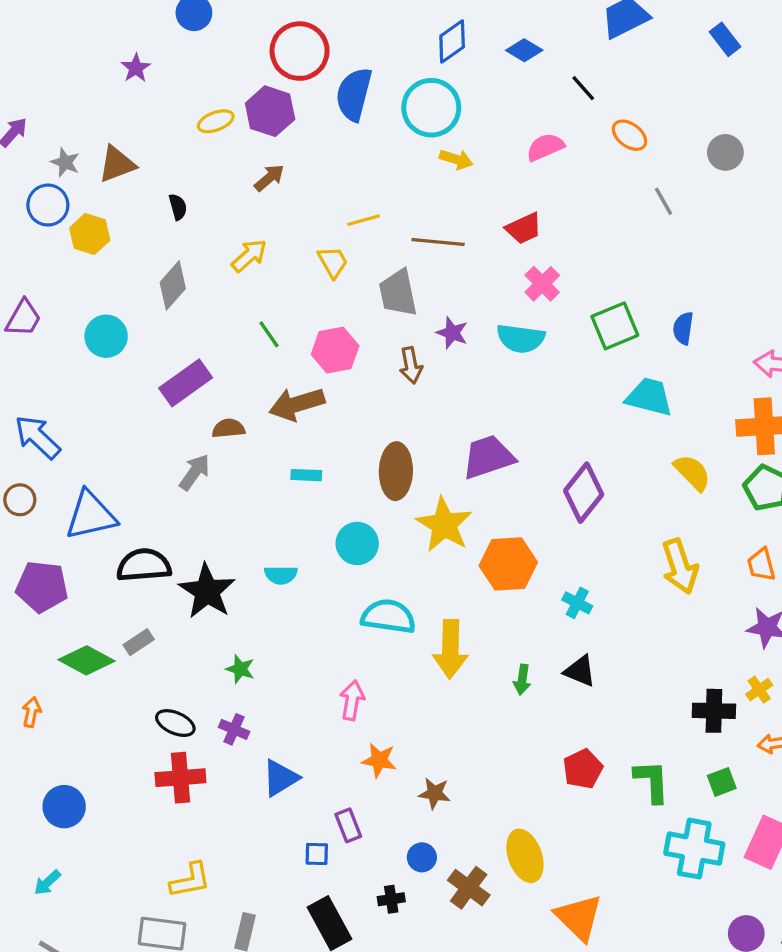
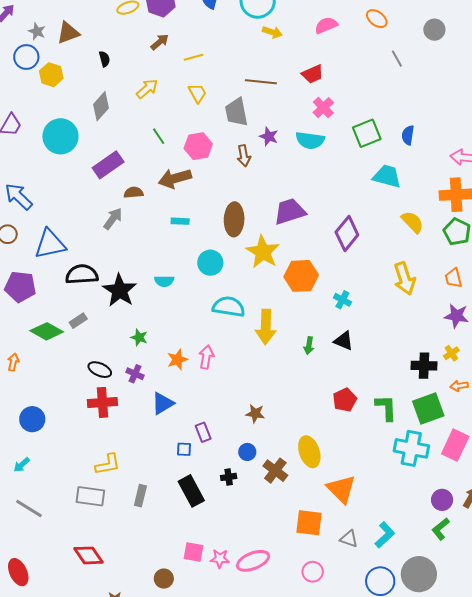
yellow line: (363, 220) -> (194, 57), moved
cyan circle: (106, 336) -> (60, 136), size x1.4
orange star: (379, 760) -> (177, 360), moved, turned -30
green square: (722, 782) -> (428, 408), size x1.8

